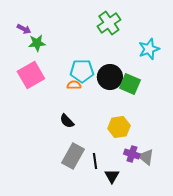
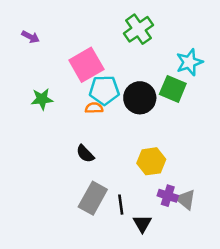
green star: (37, 43) -> (42, 99), moved
pink square: (31, 75) -> (86, 65), moved
green square: (130, 84) -> (173, 89), moved

